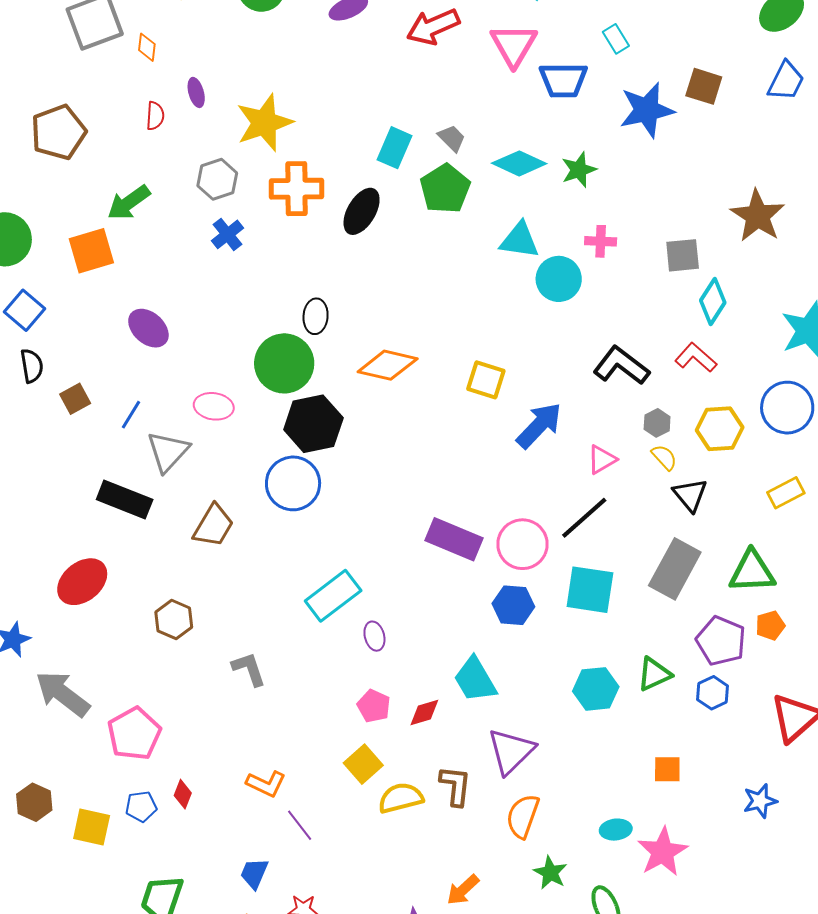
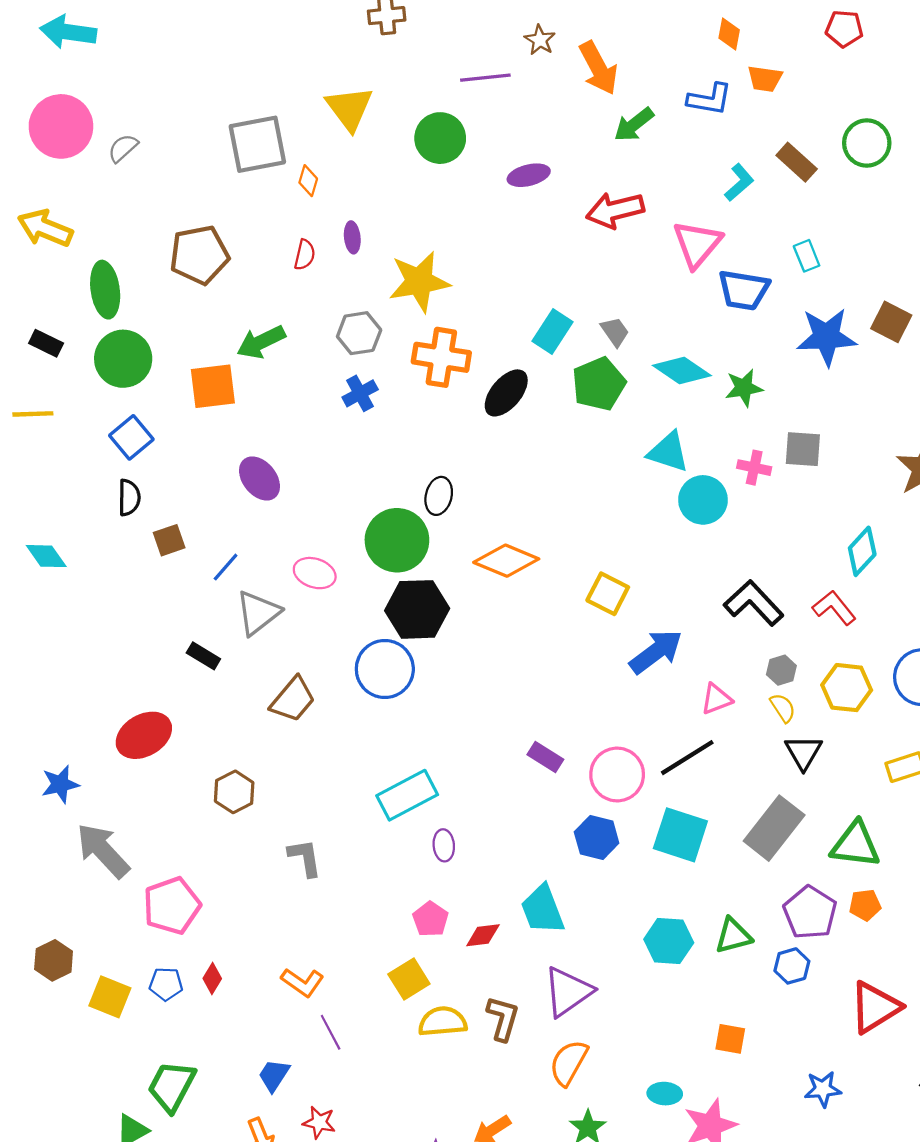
gray square: (683, 255) -> (803, 449), moved
black rectangle: (125, 500) -> (203, 656), size x0.6
purple rectangle: (454, 539) -> (545, 757), size x0.6

